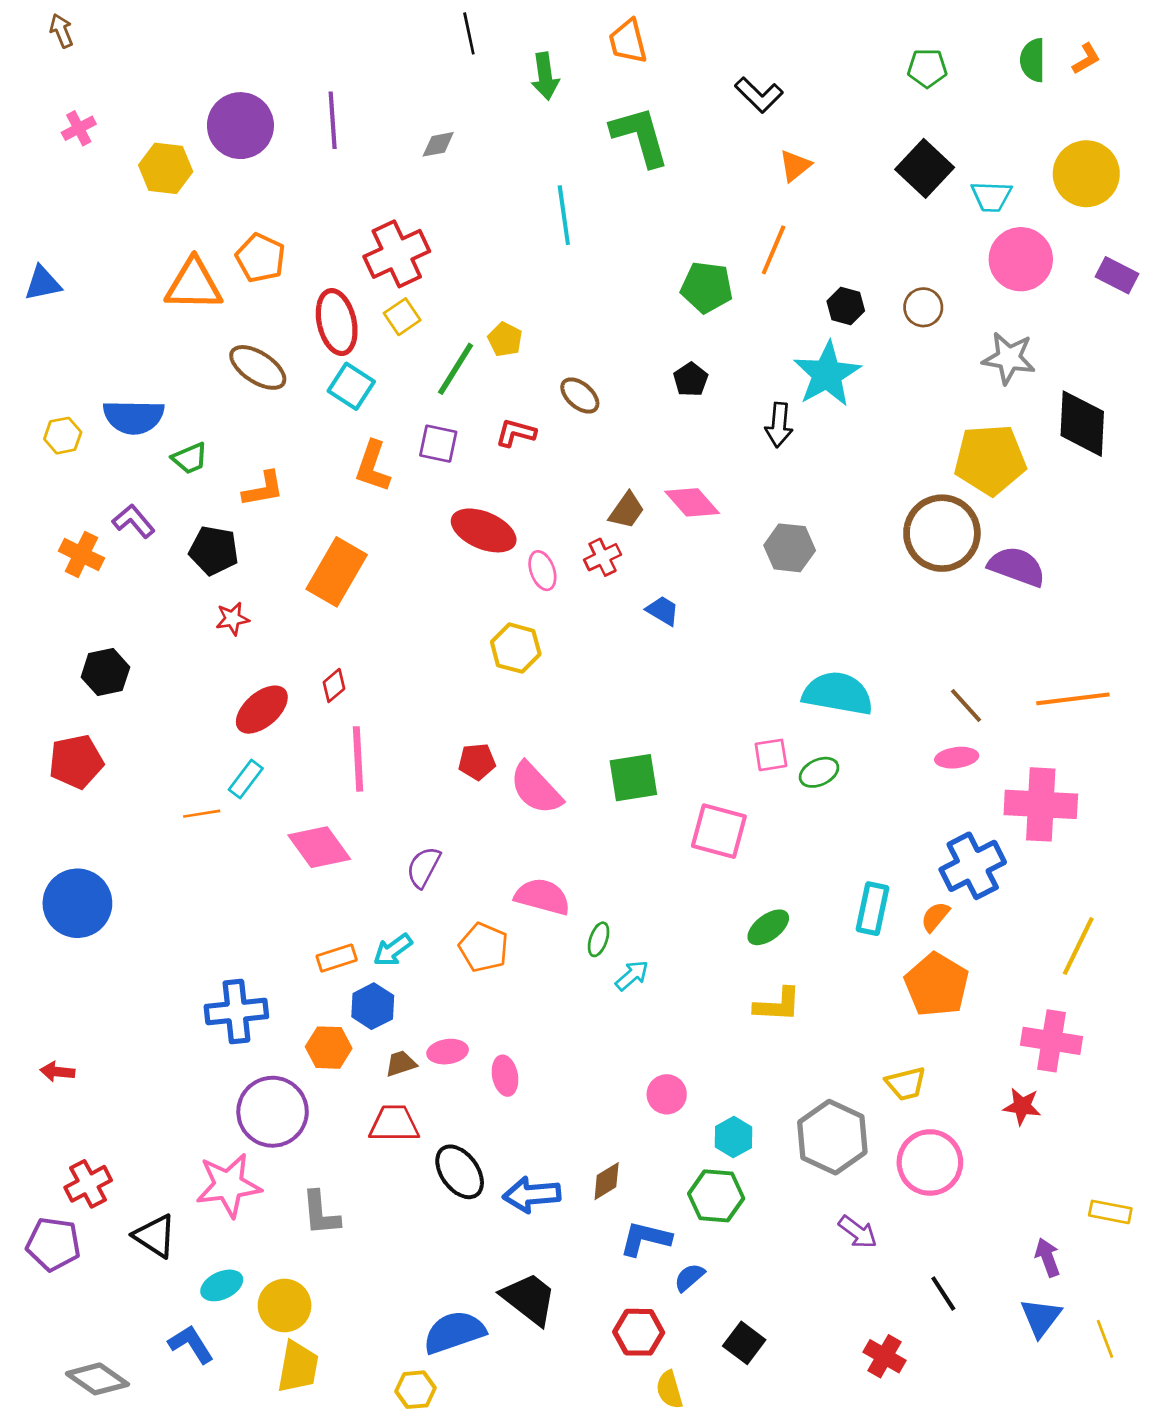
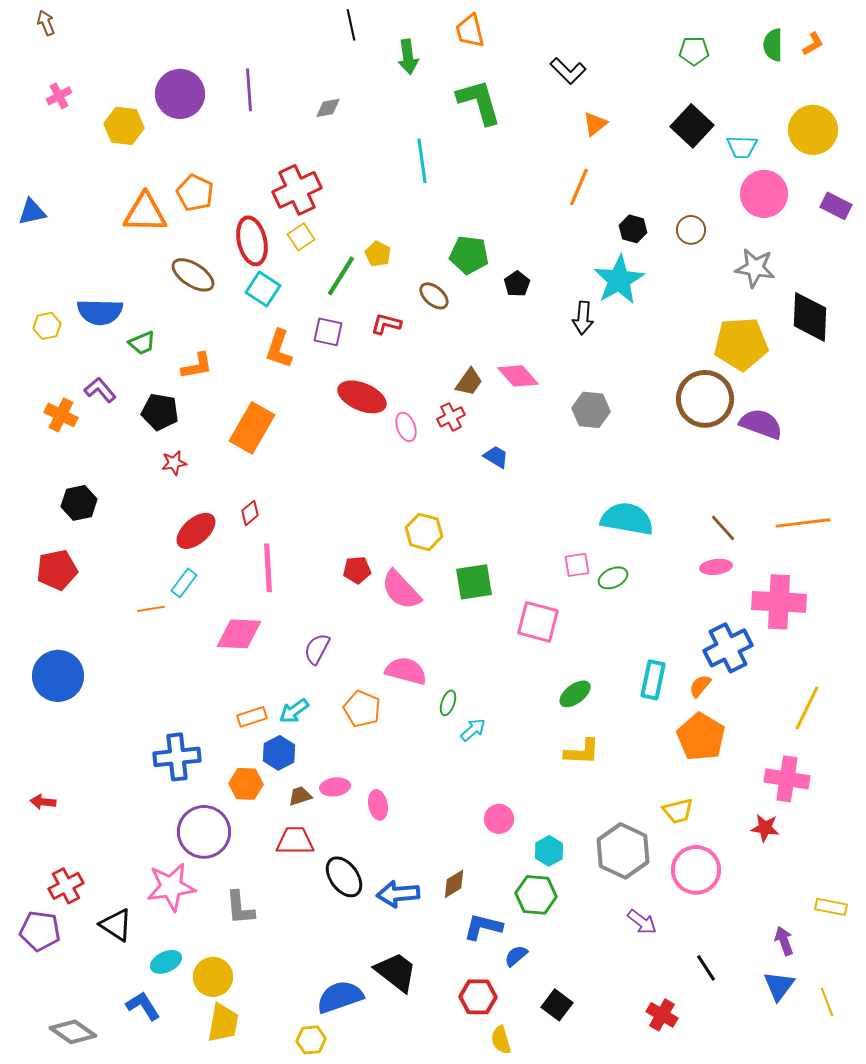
green pentagon: (707, 287) -> (469, 255), moved
yellow hexagon: (516, 648) -> (424, 532), moved
pink diamond: (319, 847) -> (239, 634), turned -51

